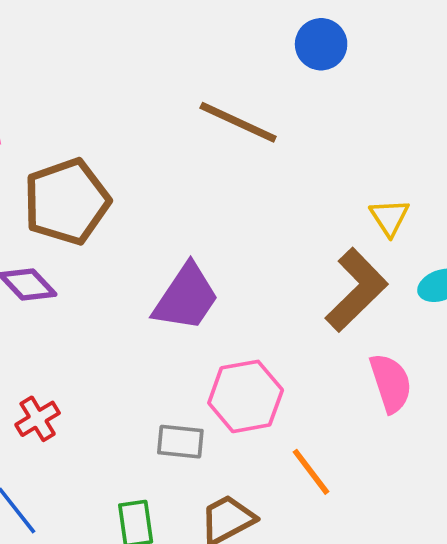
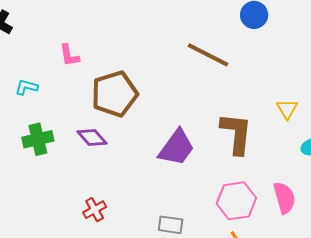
brown L-shape: (356, 290) -> (236, 133), moved, turned -42
pink hexagon: (246, 396) -> (236, 201), moved

